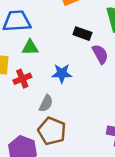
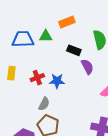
green triangle: (30, 47) -> (46, 36), moved
red cross: (22, 79) -> (37, 78), moved

